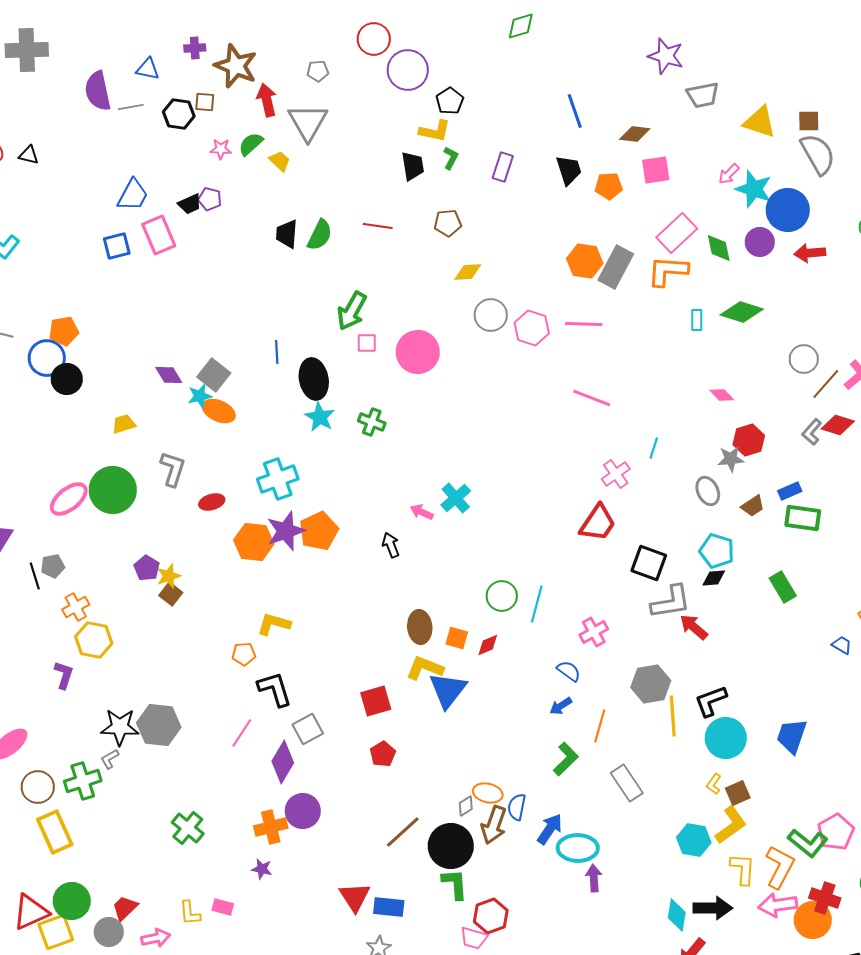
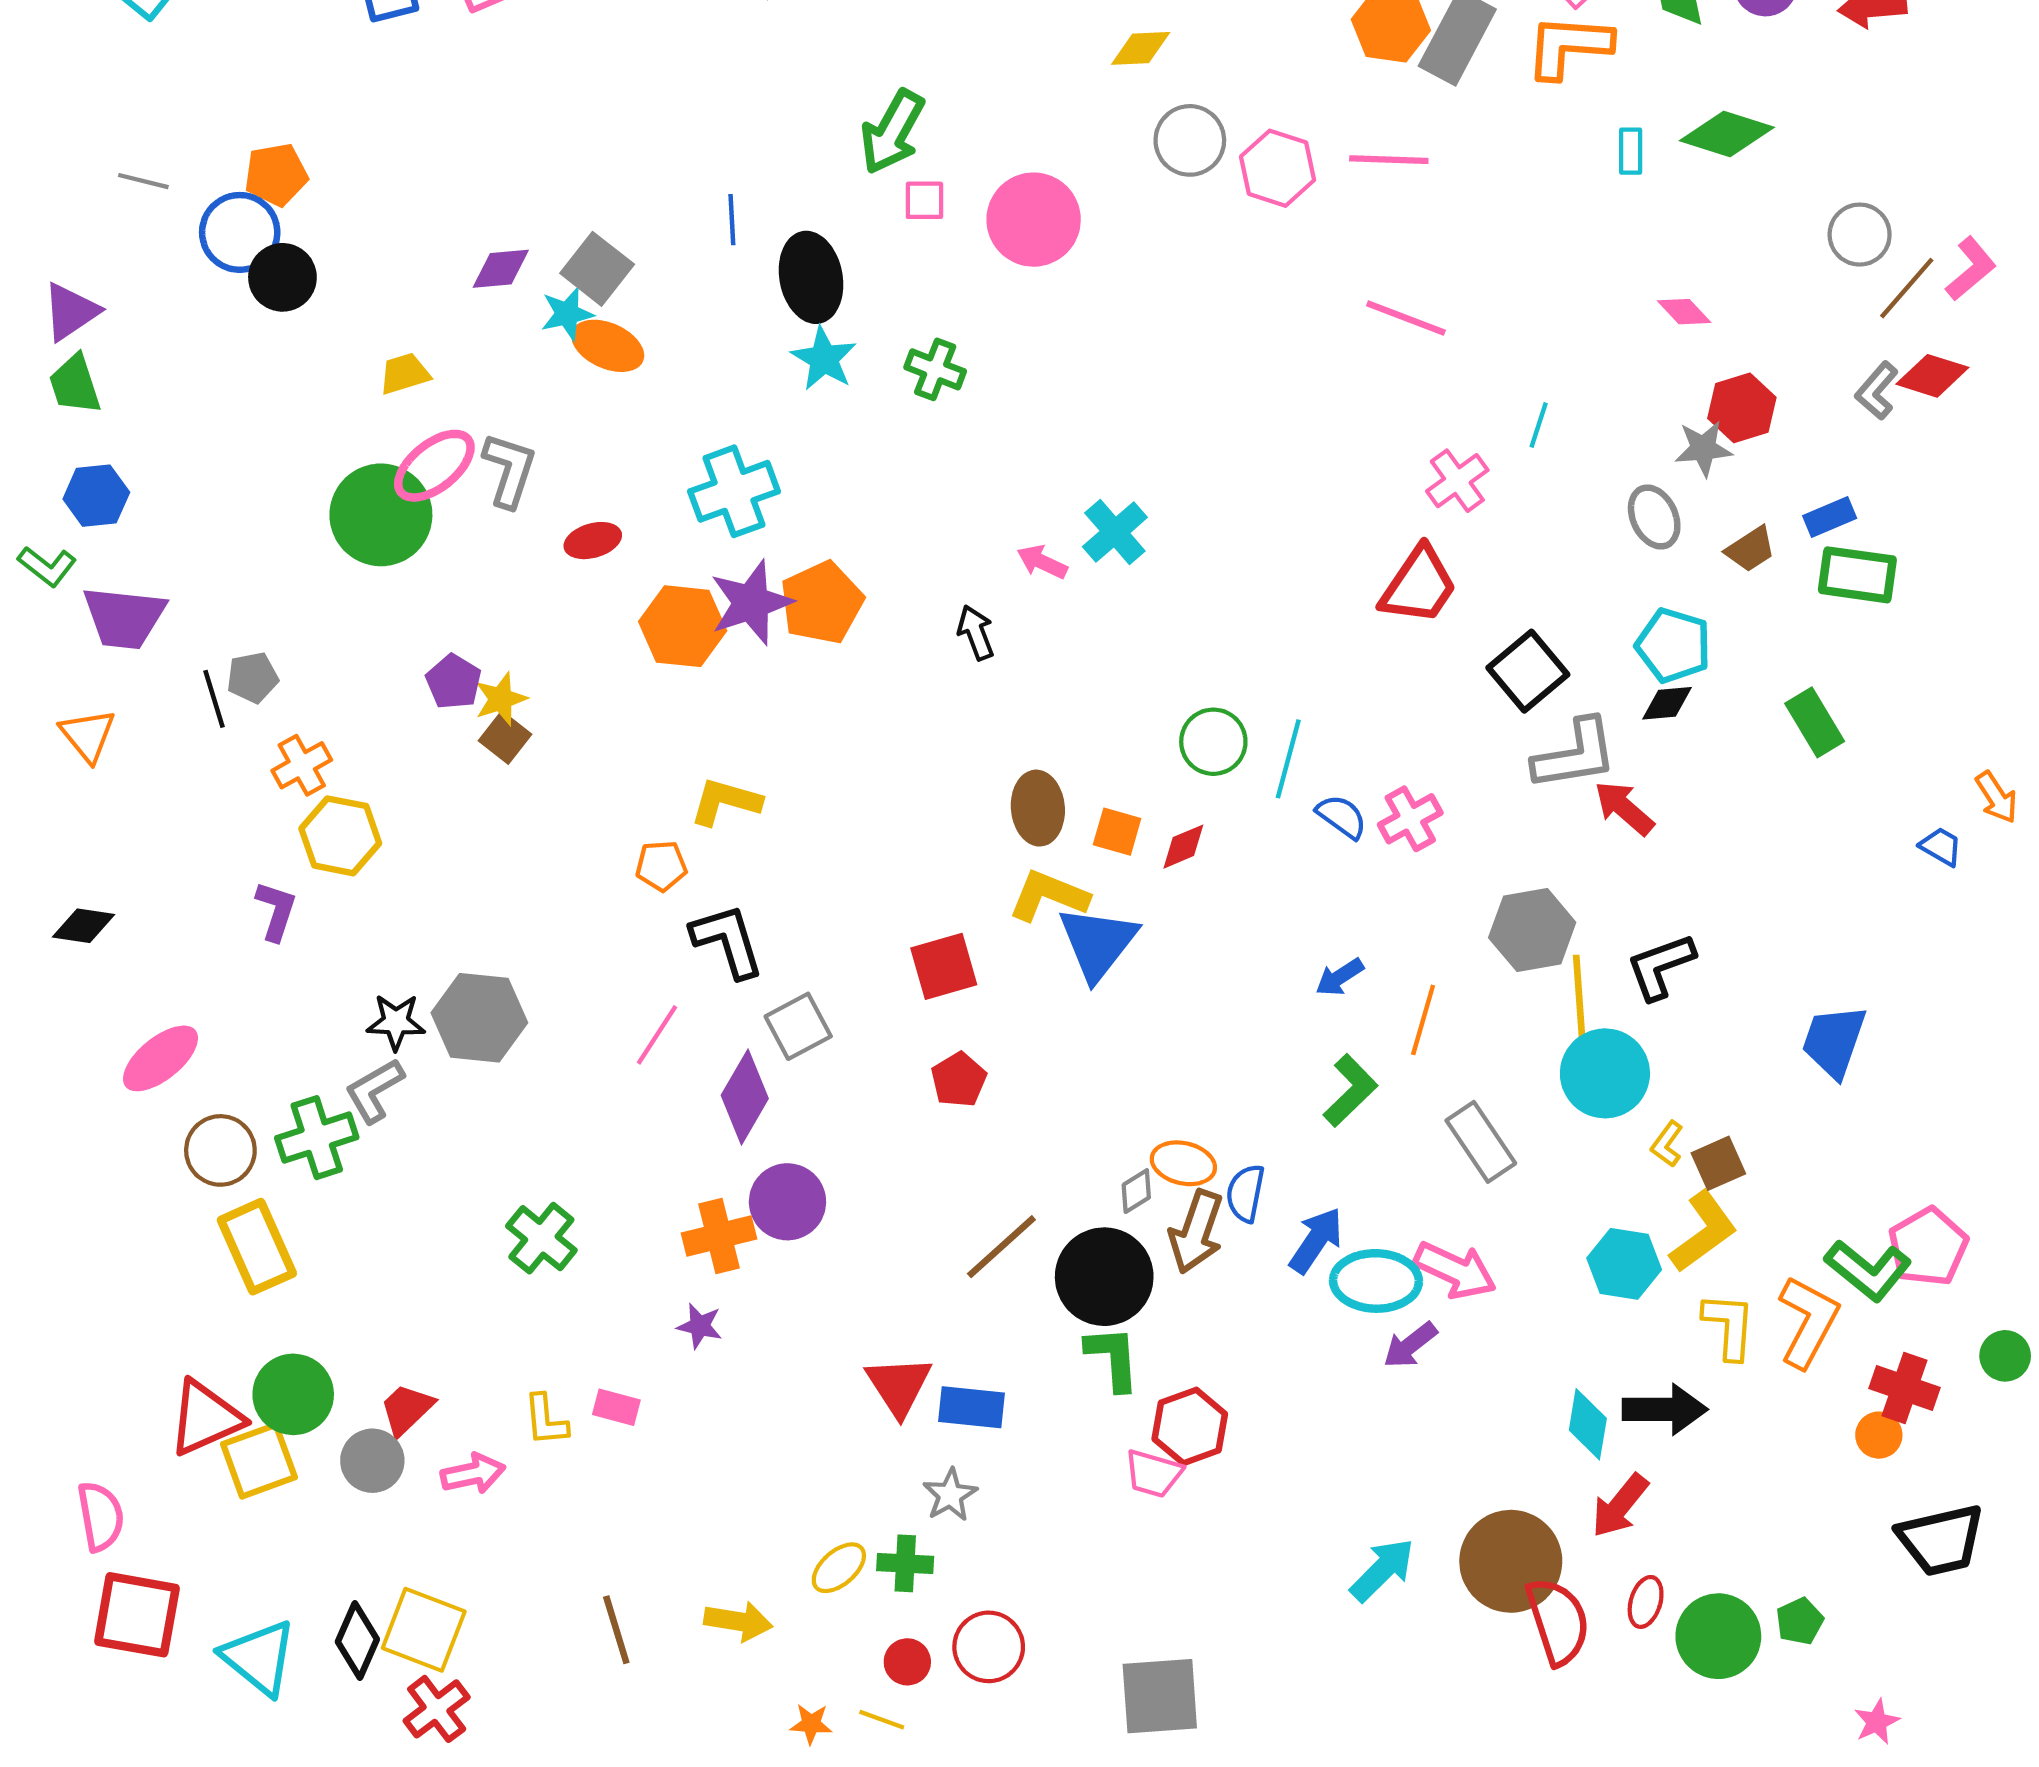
purple diamond: (169, 375) -> (501, 269), turned -64
pink ellipse: (69, 499) -> (434, 466), moved
black square: (649, 563) -> (1528, 671), turned 30
blue semicircle: (569, 671) -> (1342, 817), moved
black star: (120, 727) -> (396, 1022), size x0.7
cyan circle: (726, 738) -> (1605, 1073), moved
gray L-shape: (110, 759) -> (374, 1091), size x1.5
purple arrow: (594, 878) -> (1410, 1345), turned -124
pink arrow: (778, 905) -> (1455, 1270), moved, turned -147
orange circle: (813, 920) -> (1879, 1435), size x0.6

